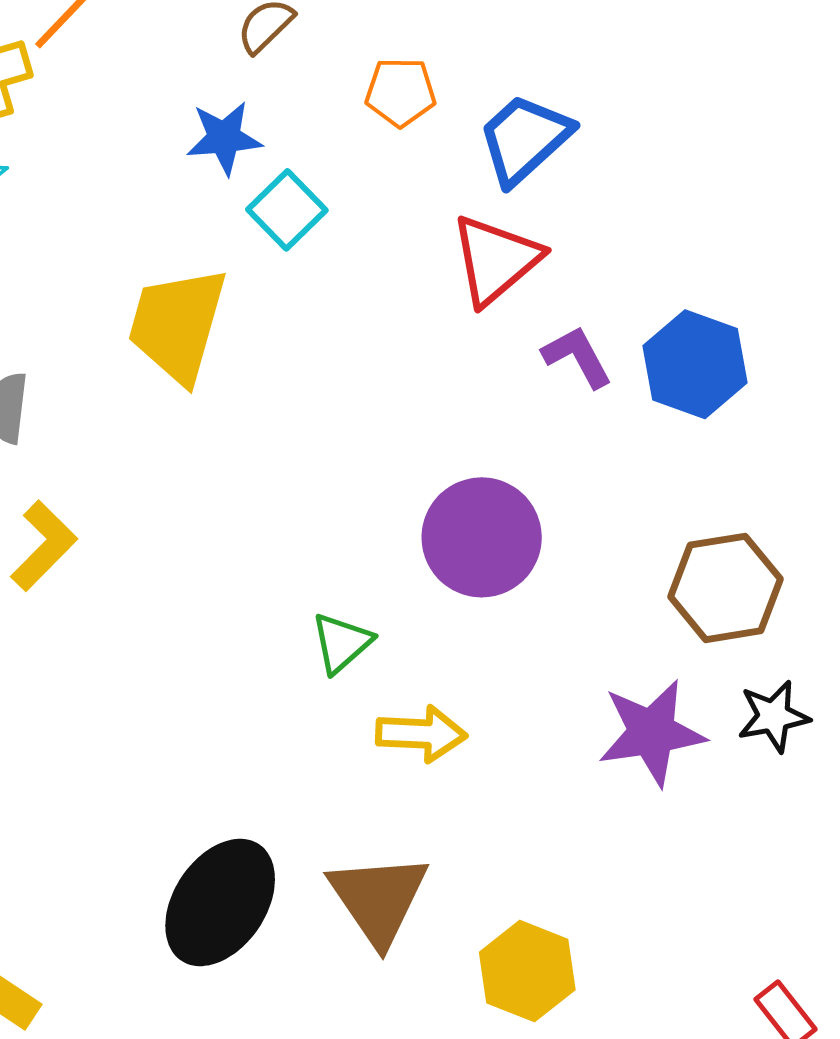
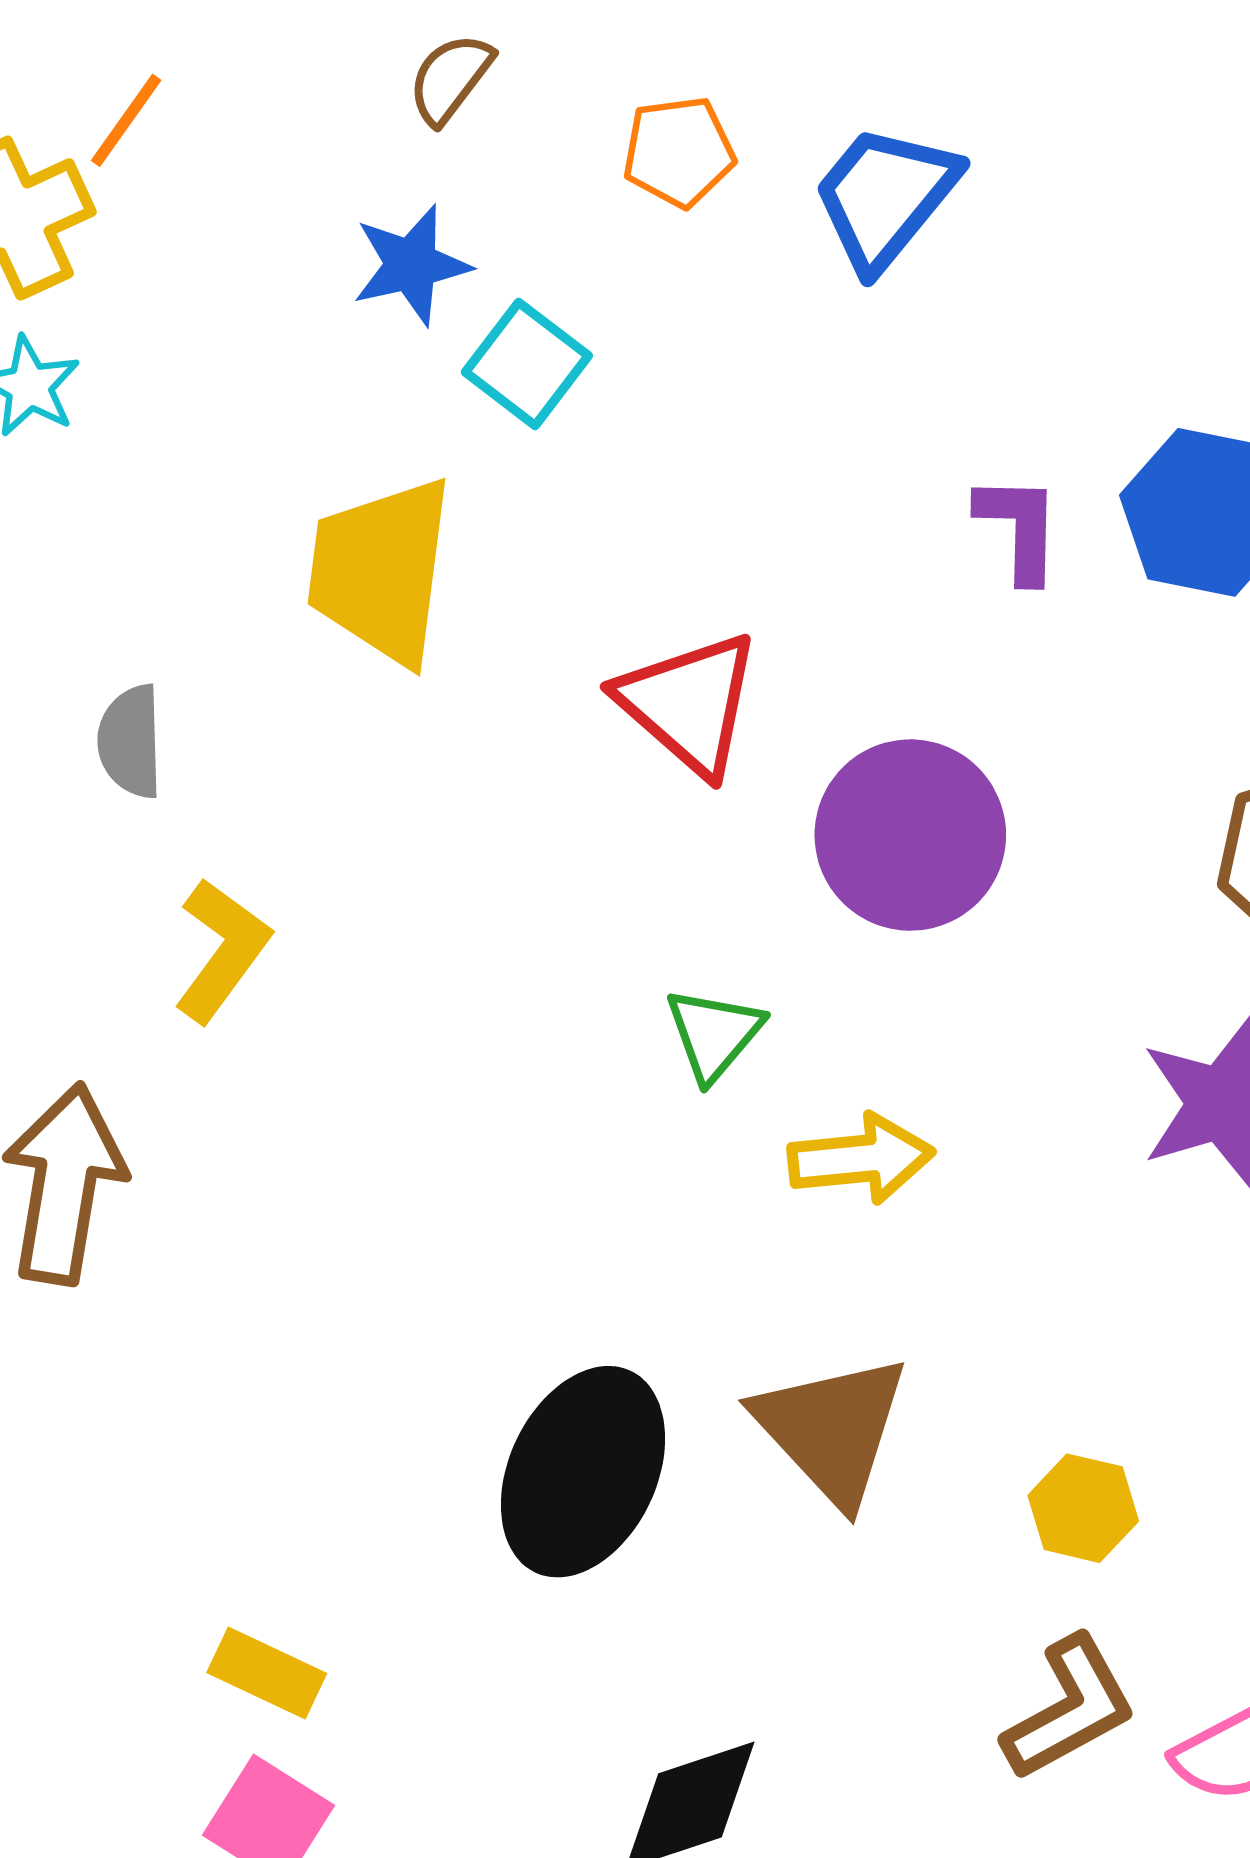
red triangle: (496, 260) -> (689, 703), moved, turned -30
purple L-shape: (577, 357) -> (1019, 528), turned 38
yellow hexagon: (527, 971) -> (1083, 1508), size x0.7

